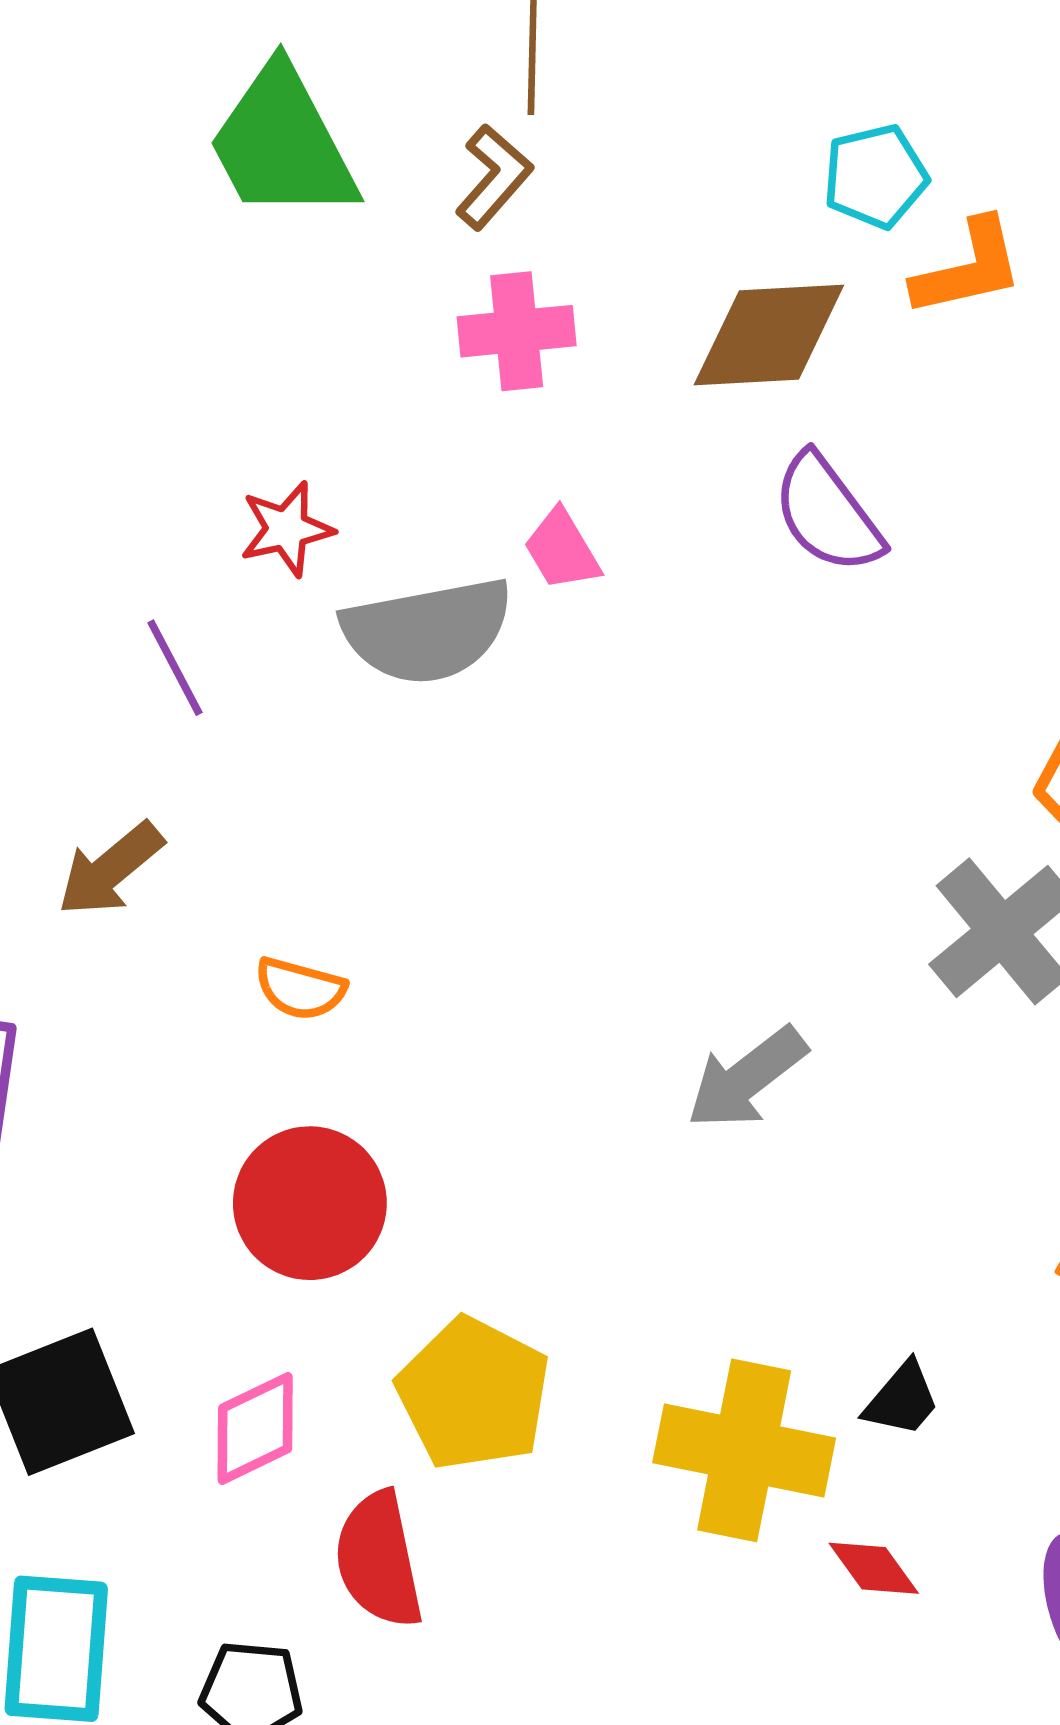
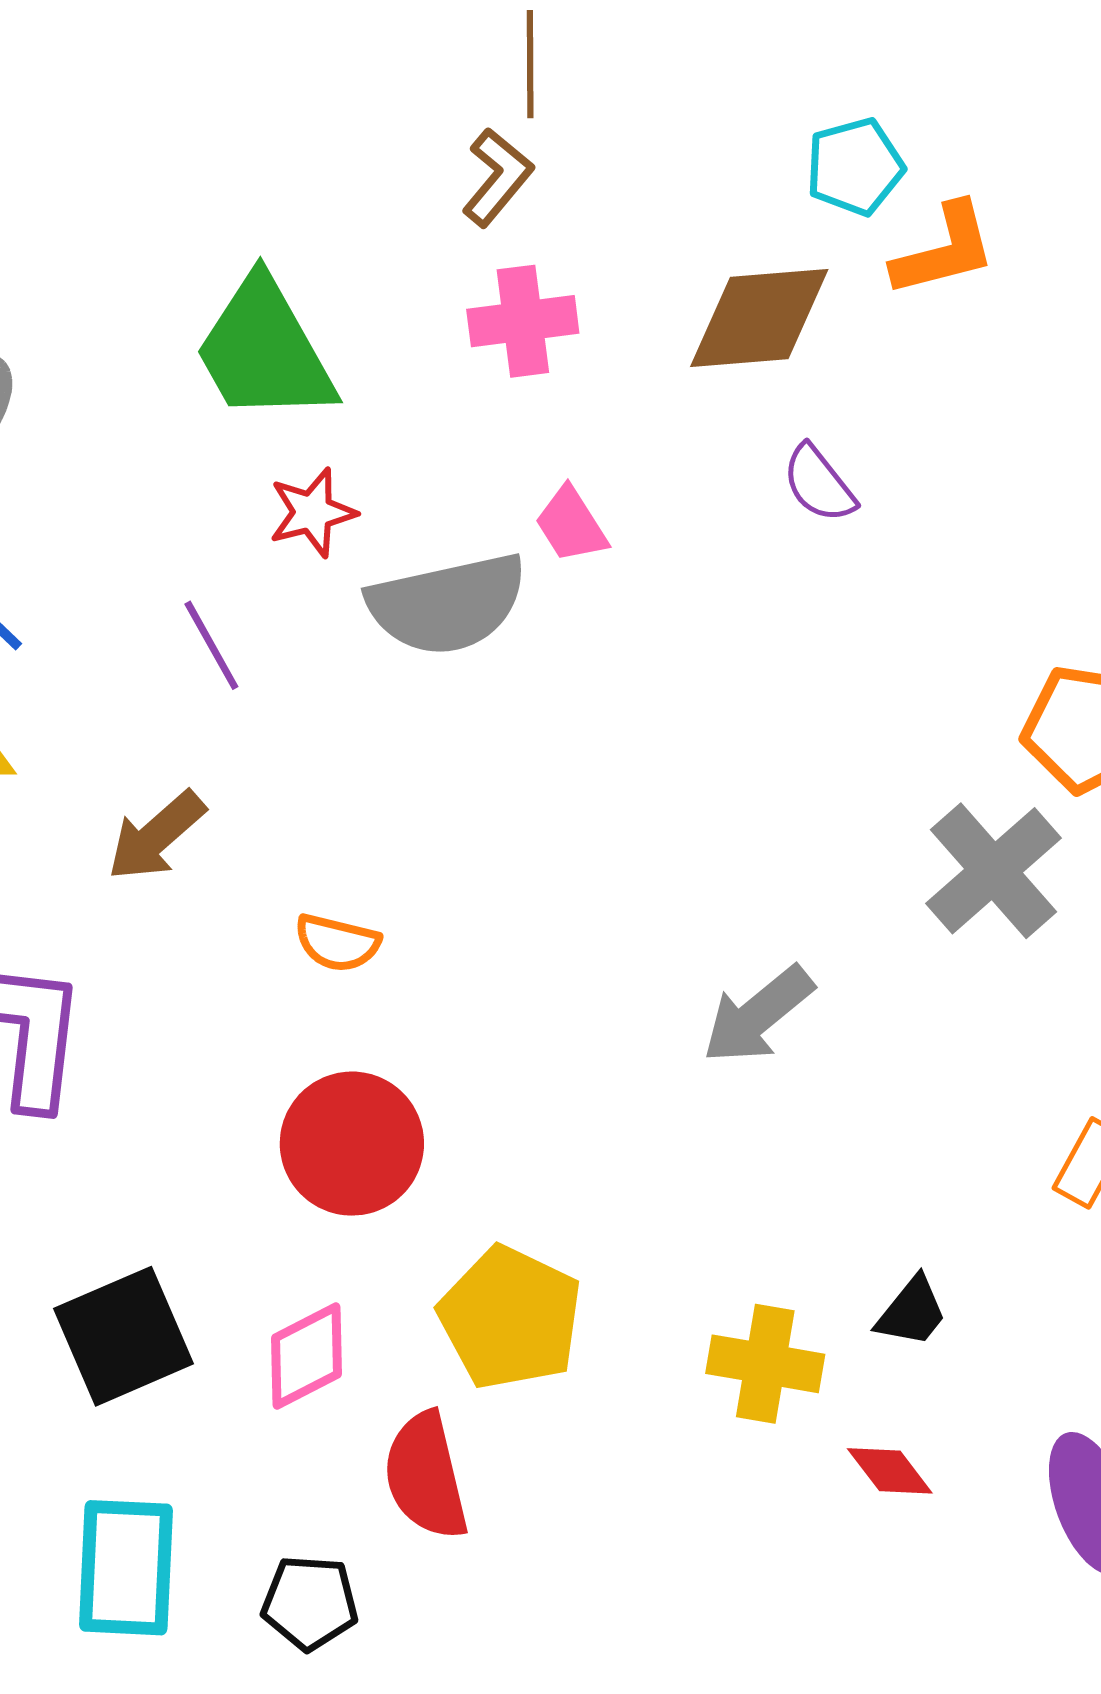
green trapezoid: (282, 143) -> (264, 350), moved
purple semicircle: (828, 514) -> (819, 484), size x0.7
yellow cross: (744, 1450) -> (765, 1364), size x0.7

